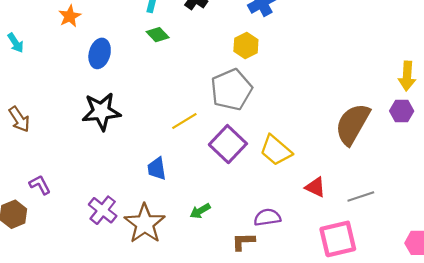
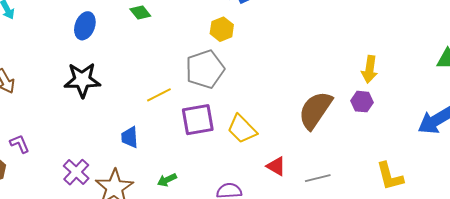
purple square: (228, 144) -> (198, 120), turned 32

